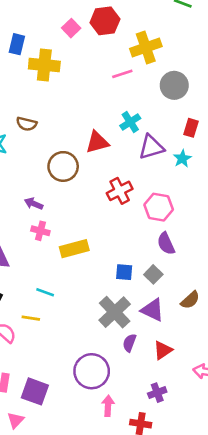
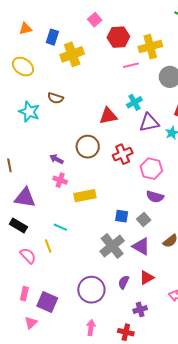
red hexagon: (105, 21) -> (118, 37), moved
pink square: (71, 28) -> (95, 20), moved
yellow cross: (44, 65) -> (72, 54), turned -30
brown circle: (63, 166) -> (88, 147), moved
purple semicircle: (166, 244) -> (155, 197), turned -54
yellow line: (31, 318) -> (48, 246), turned 56
purple semicircle: (129, 343) -> (124, 282), moved
pink arrow: (108, 406) -> (91, 328), moved

